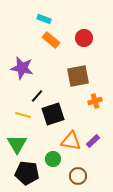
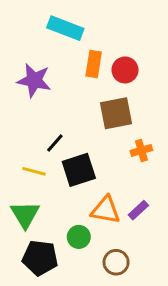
cyan rectangle: (44, 19) -> (65, 28), size x1.6
red circle: (84, 38) -> (125, 70), moved
orange rectangle: (51, 40) -> (94, 64), moved, turned 60
purple star: (22, 68) -> (34, 80), moved

